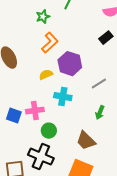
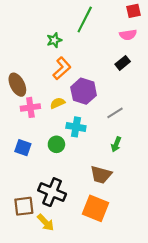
pink cross: (35, 111) -> (30, 107), moved
green circle: (49, 131) -> (56, 144), moved
brown trapezoid: (86, 141) -> (101, 175), turned -30

